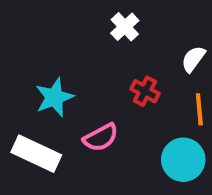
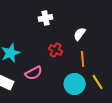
white cross: (125, 27) -> (46, 18), turned 32

